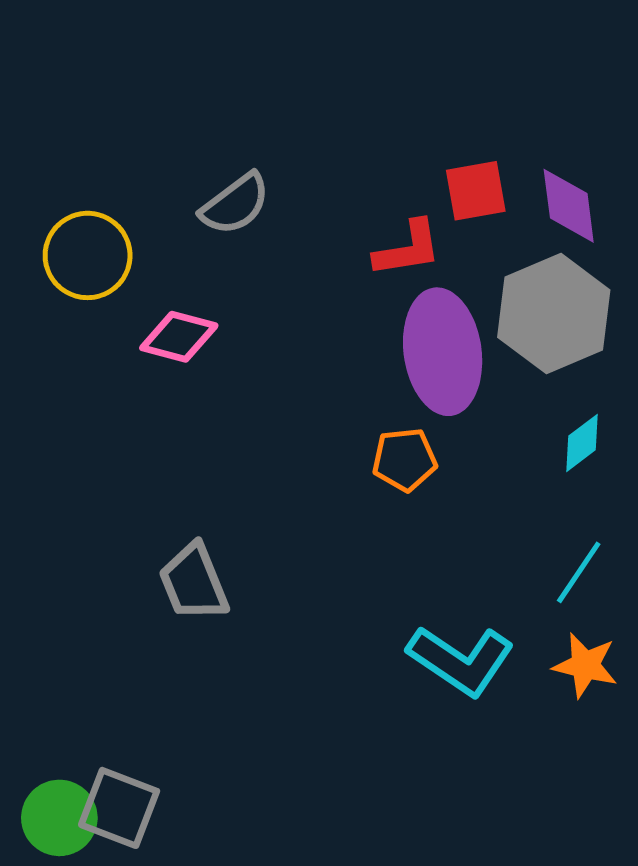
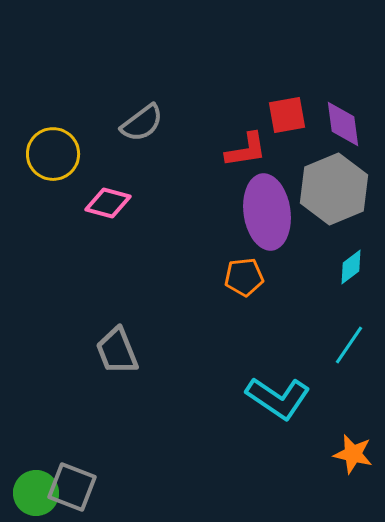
orange star: (585, 665) -> (353, 454), moved

